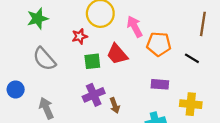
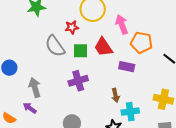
gray semicircle: (44, 59) -> (55, 46), moved
purple rectangle: (160, 84) -> (127, 67), moved
brown arrow: (115, 105) -> (115, 95), moved

